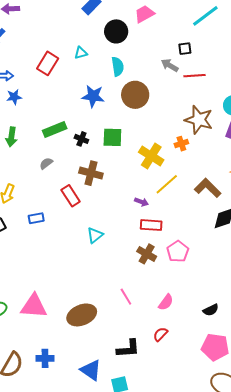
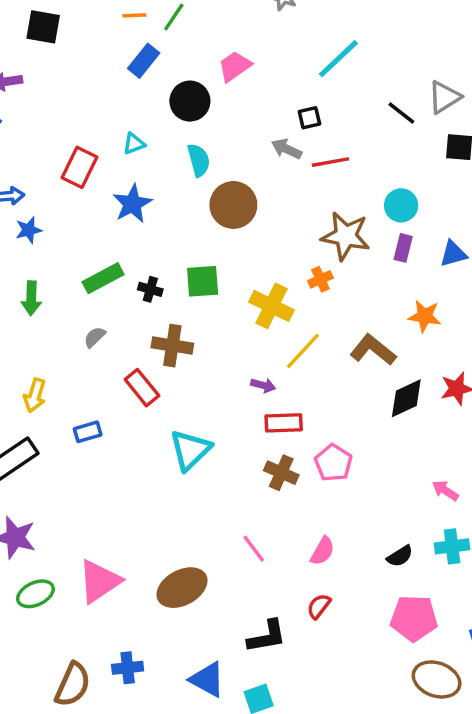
blue star: (93, 96) -> (132, 204), moved, turned -30
cyan triangle: (95, 235) -> (190, 450), size x1.5
pink triangle: (34, 306) -> (99, 581), turned -32

